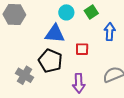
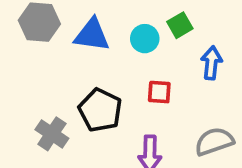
cyan circle: (66, 12) -> (145, 39), moved
blue triangle: (55, 34) -> (92, 35), moved

